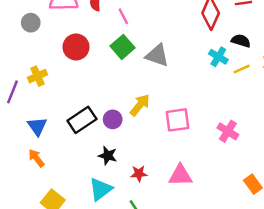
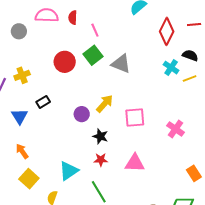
red circle: (76, 47) -> (65, 62), moved
black rectangle: (82, 120) -> (43, 102), moved, size x0.6
black star: (108, 156) -> (100, 136), moved
orange arrow: (36, 158) -> (22, 151), moved

